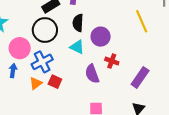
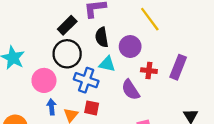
yellow line: (142, 21) -> (150, 19), moved
blue cross: (42, 62) -> (86, 80), moved, turned -30
blue arrow: (13, 71) -> (52, 107), moved
purple rectangle: (140, 77) -> (178, 67), moved

